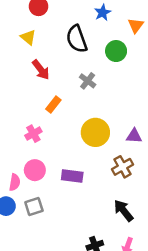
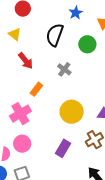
black semicircle: (77, 39) -> (55, 35), turned 40
pink cross: (33, 134) -> (20, 114), size x1.5
purple rectangle: (72, 176) -> (63, 148), moved, turned -66

